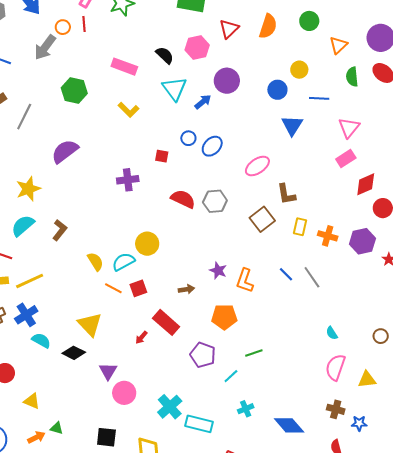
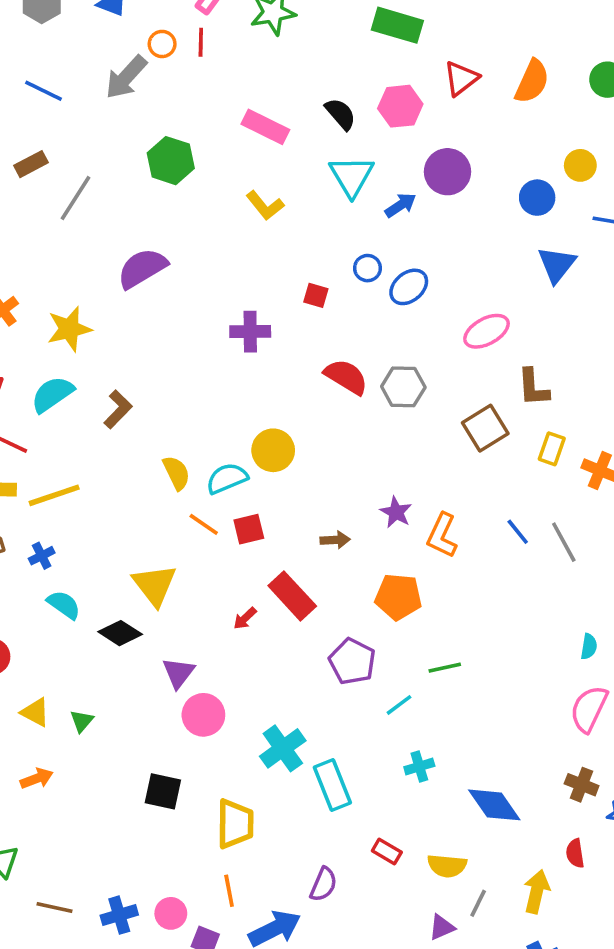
blue cross: (26, 315) -> (42, 556), size x0.6
cyan semicircle: (332, 333) -> (589, 647), turned -144
cyan rectangle: (199, 424) -> (332, 785), turned 48
green triangle: (57, 428) -> (82, 721), moved, turned 48

